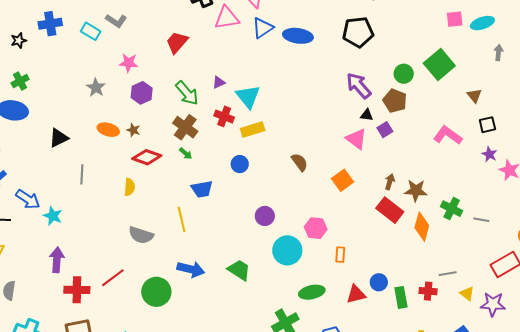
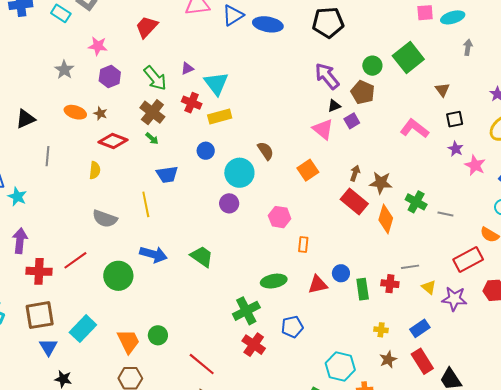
black triangle: (367, 115) -> (334, 106), turned -32
cyan circle: (287, 250) -> (239, 173), moved

